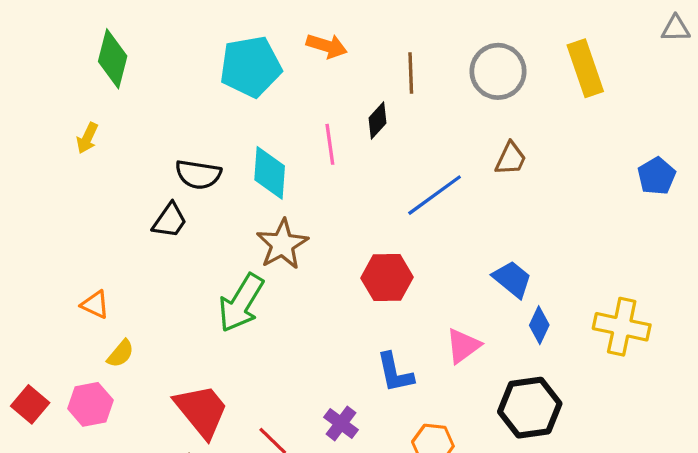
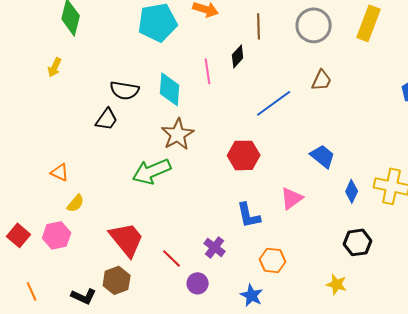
yellow rectangle: (585, 68) -> (369, 23), turned 40
green arrow: (241, 303) -> (152, 171), turned 36
blue diamond: (539, 325) -> (352, 191), moved
black hexagon: (530, 408) -> (358, 242), moved, size x0.7

